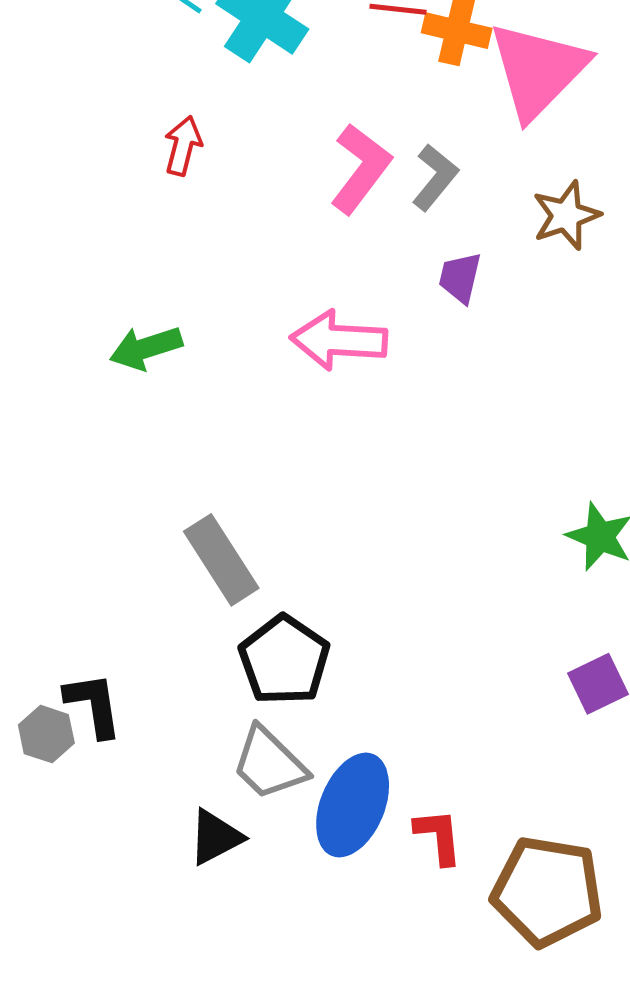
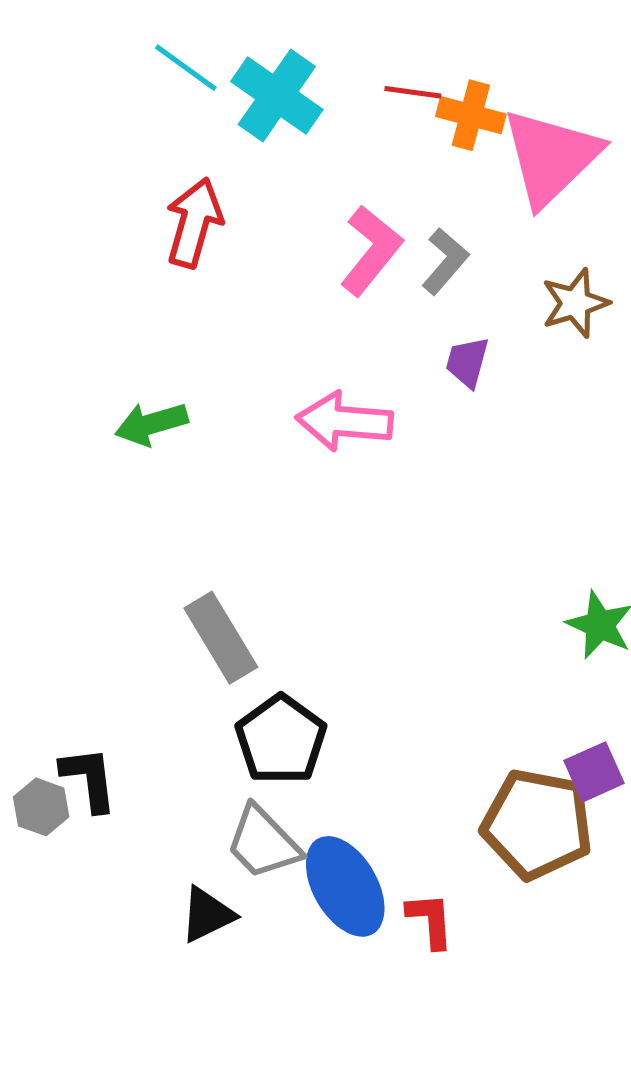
red arrow: (183, 146) -> (194, 223), size x1.5
blue ellipse: (353, 805) -> (345, 886), turned -54
brown pentagon: (547, 891) -> (537, 824), moved

